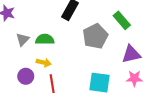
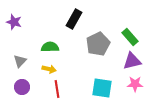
green rectangle: (122, 20) -> (130, 37), moved
gray triangle: (23, 39) -> (20, 61), moved
purple circle: (26, 76) -> (22, 87), moved

